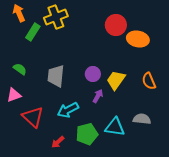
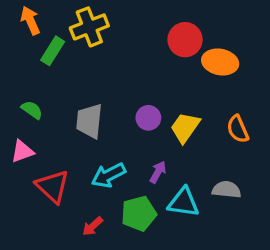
purple arrow: (98, 96) -> (158, 172), moved

